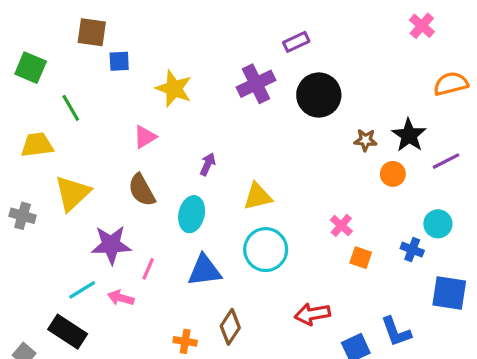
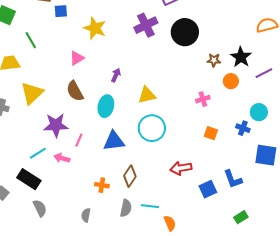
pink cross: (341, 225) -> (203, 99), moved, turned 32

